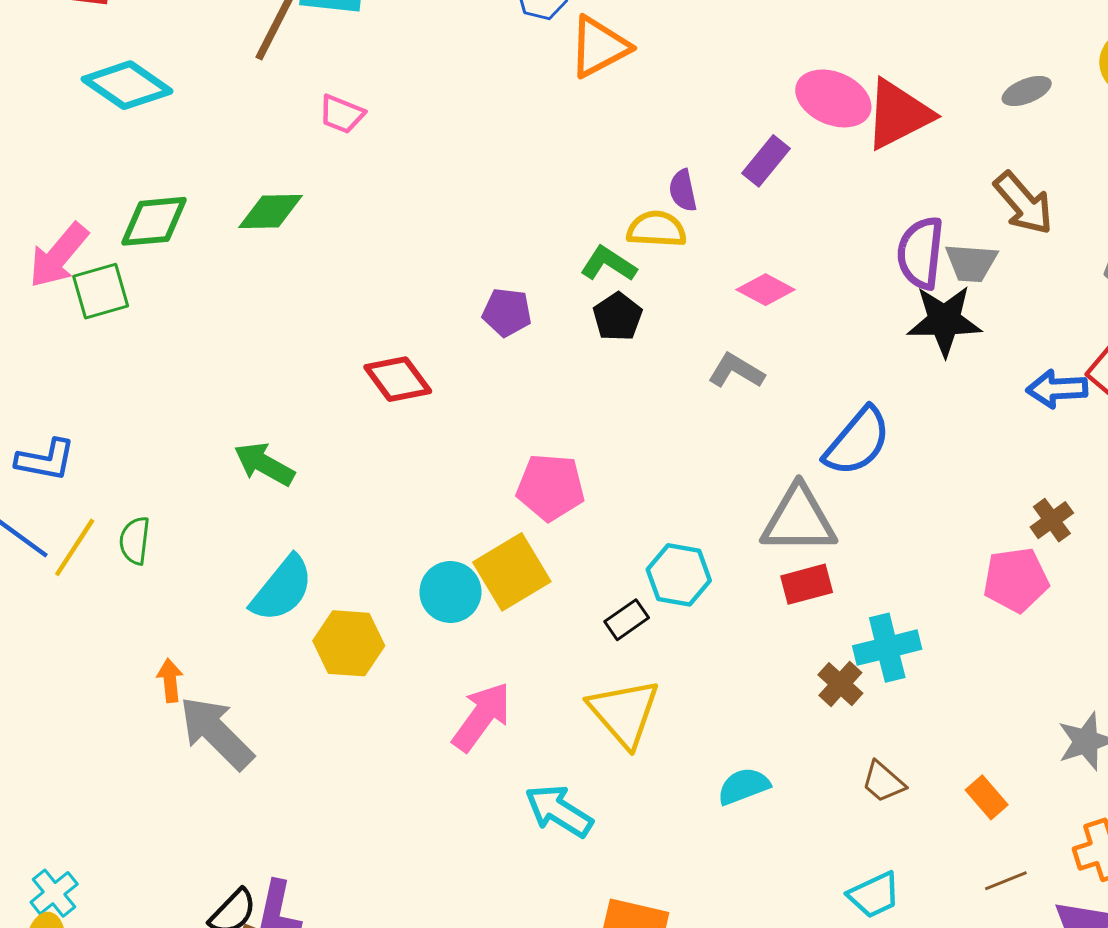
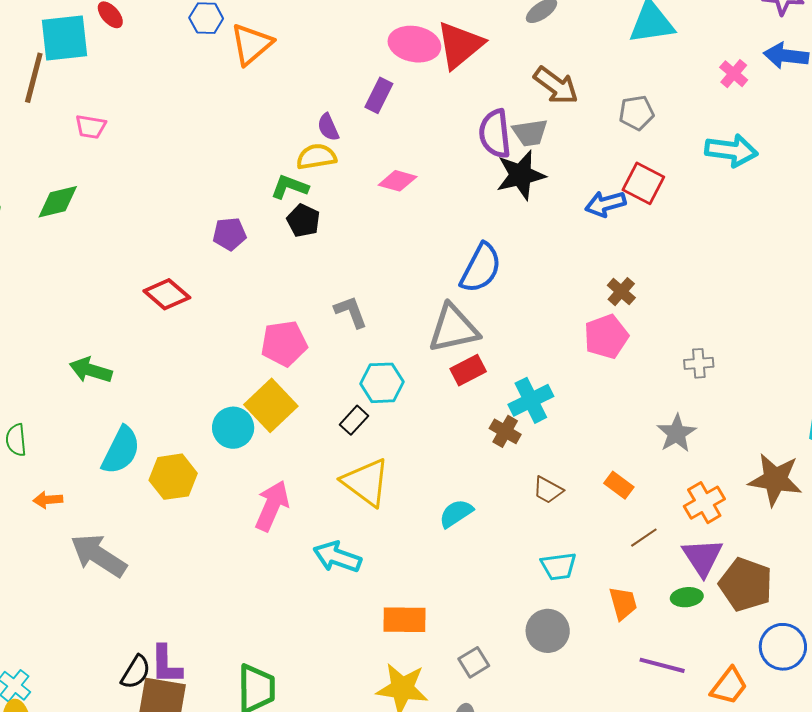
gray L-shape: (736, 371) -> (351, 312), moved, turned 51
orange arrow: (170, 680) -> (48, 500), moved, turned -76
cyan trapezoid: (874, 895) -> (559, 566), turned 30

